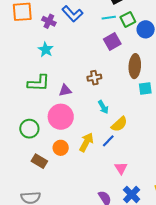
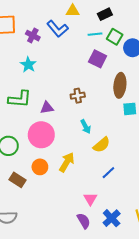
green square: (128, 19) -> (115, 37), turned -35
purple square: (112, 41) -> (98, 59), turned -36
blue line: (108, 141) -> (108, 173), moved
pink triangle: (121, 168) -> (90, 199), moved

